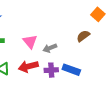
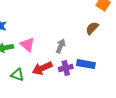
pink triangle: (30, 41) -> (27, 45), moved
gray arrow: (50, 48) -> (61, 46), turned 144

